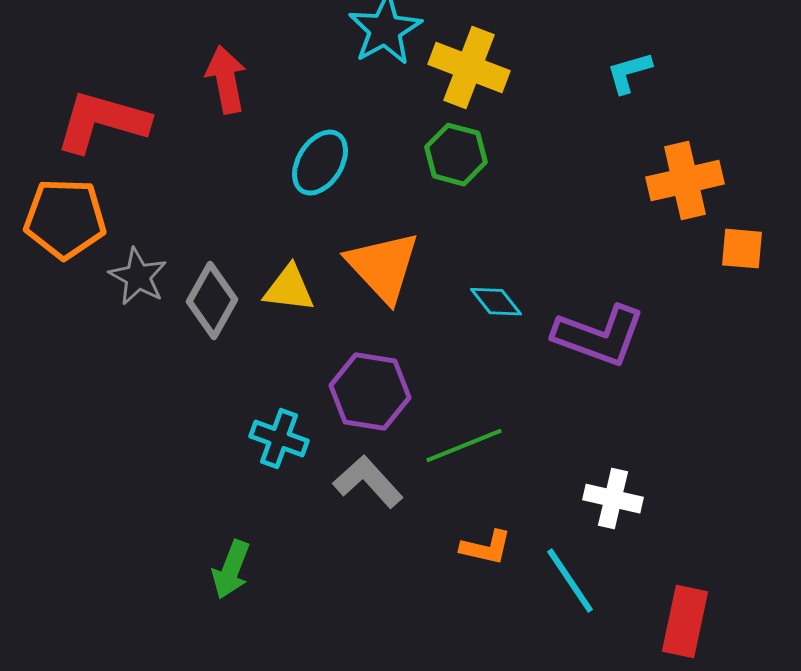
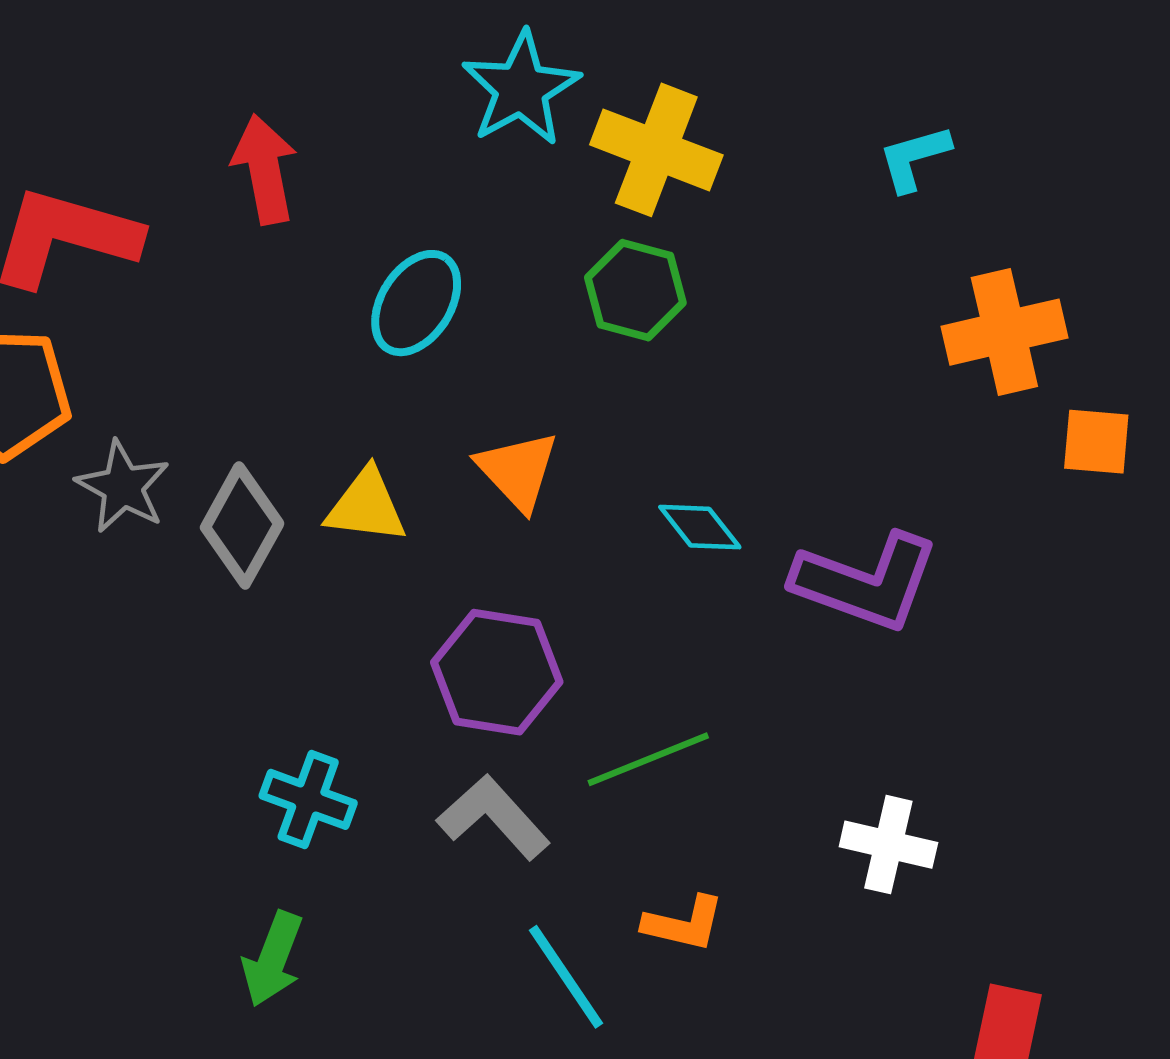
orange triangle: (383, 267) -> (518, 471), size x0.7
cyan cross: (279, 439) -> (308, 799), moved
cyan line: (570, 581) -> (566, 977), moved

